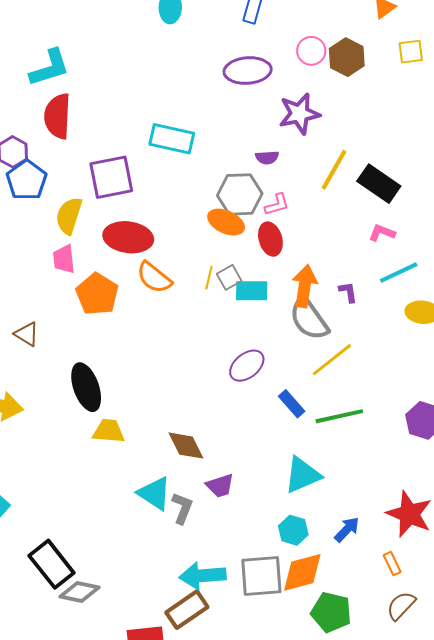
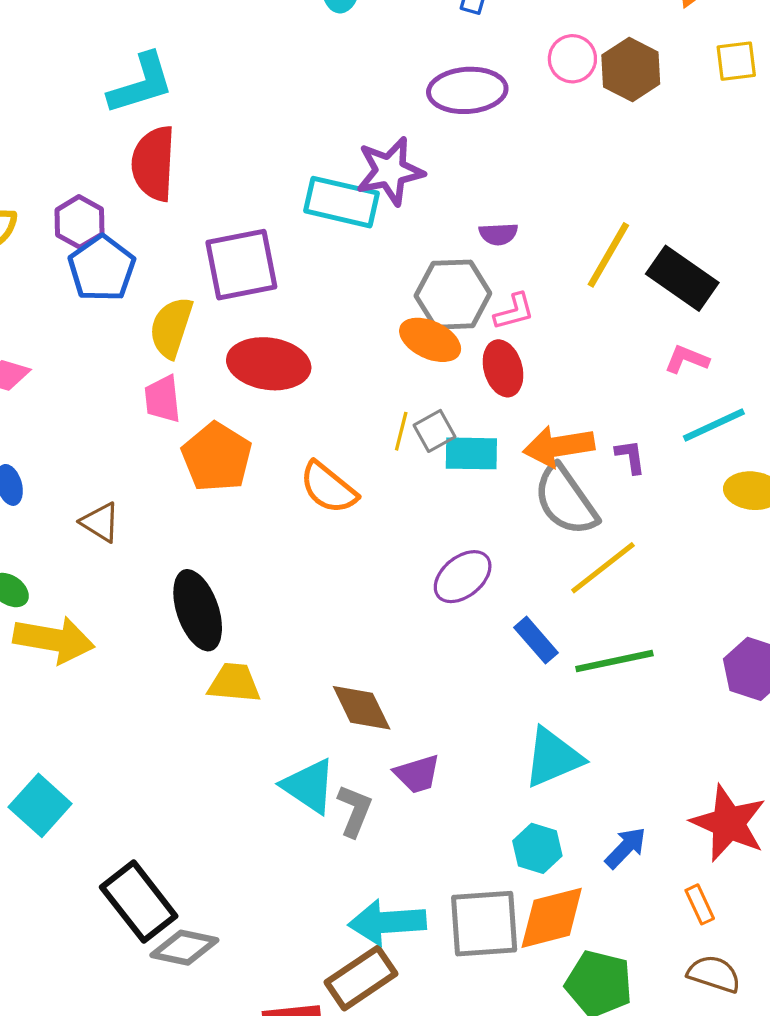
purple star: (299, 114) -> (390, 171), moved
orange semicircle: (154, 278) -> (328, 488), moved
orange arrow: (305, 286) -> (559, 446), turned -108
brown semicircle: (401, 606) -> (714, 974), turned 64

